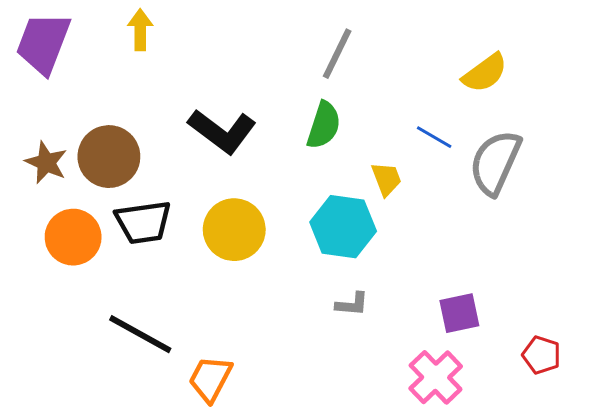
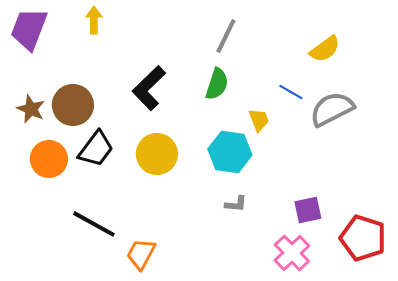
black L-shape: (222, 131) -> (149, 88), turned 99
gray semicircle: (495, 163) -> (332, 109), turned 39
black trapezoid: (143, 222) -> (96, 149), turned -45
red pentagon: (542, 355) -> (363, 238), size x1.8

